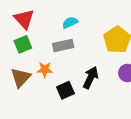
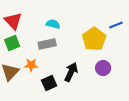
cyan semicircle: (70, 23) -> (53, 24), turned 40

